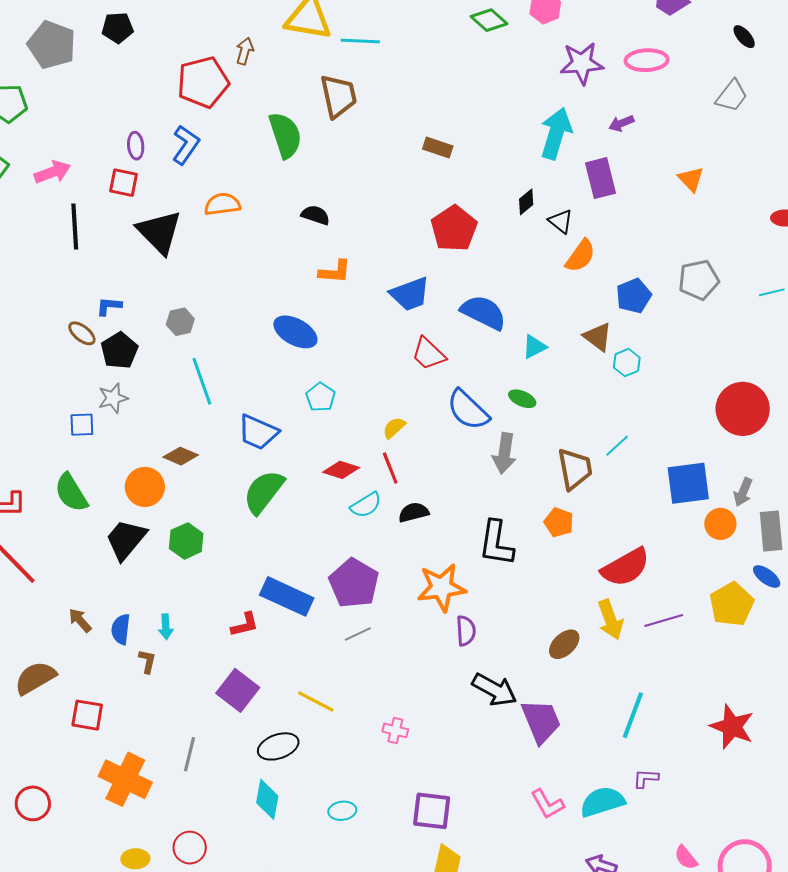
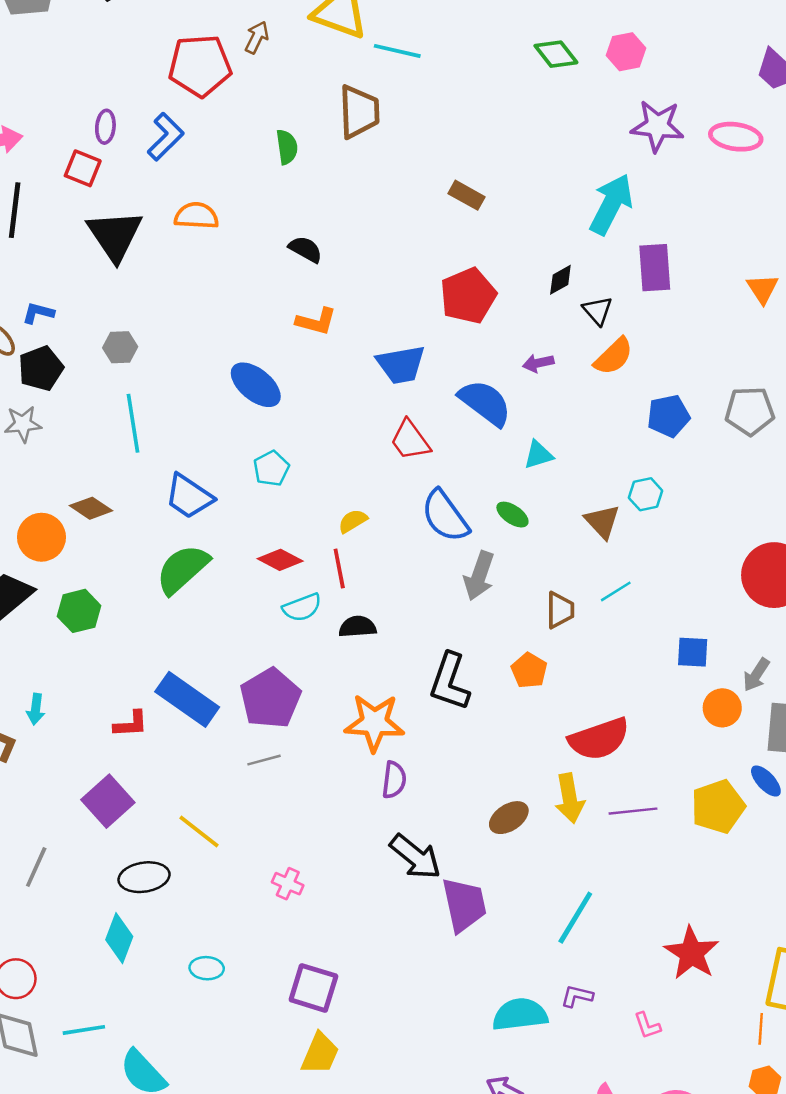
purple arrow: (621, 123) -> (538, 363), moved
green semicircle: (285, 135) -> (287, 147), size x0.6
brown triangle: (598, 337) -> (602, 522), moved
brown trapezoid: (575, 469) -> (560, 610), size x0.7
blue square: (688, 483) -> (693, 652), size x0.6
pink L-shape: (547, 804) -> (647, 1025), moved, size x0.7

